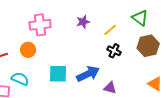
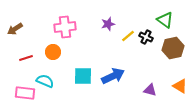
yellow line: (110, 30) -> (128, 36), moved
black cross: (114, 51) -> (146, 37), moved
purple triangle: (110, 88) -> (150, 90), moved

